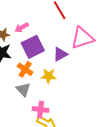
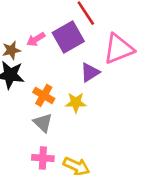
purple square: (33, 47) -> (68, 37), moved
pink cross: (40, 110) -> (43, 158), moved

